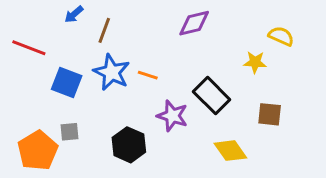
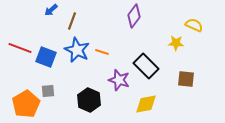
purple diamond: (194, 23) -> (134, 16), turned -40
red line: (29, 48) -> (20, 48), moved
yellow diamond: (230, 151) -> (146, 104), moved, turned -65

